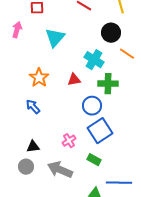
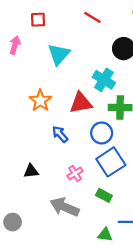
red triangle: (74, 80) -> (81, 103), size x1.5
blue arrow: (33, 107) -> (60, 134), moved
black triangle: (33, 147) -> (31, 171), moved
gray circle: (26, 167) -> (13, 222), moved

